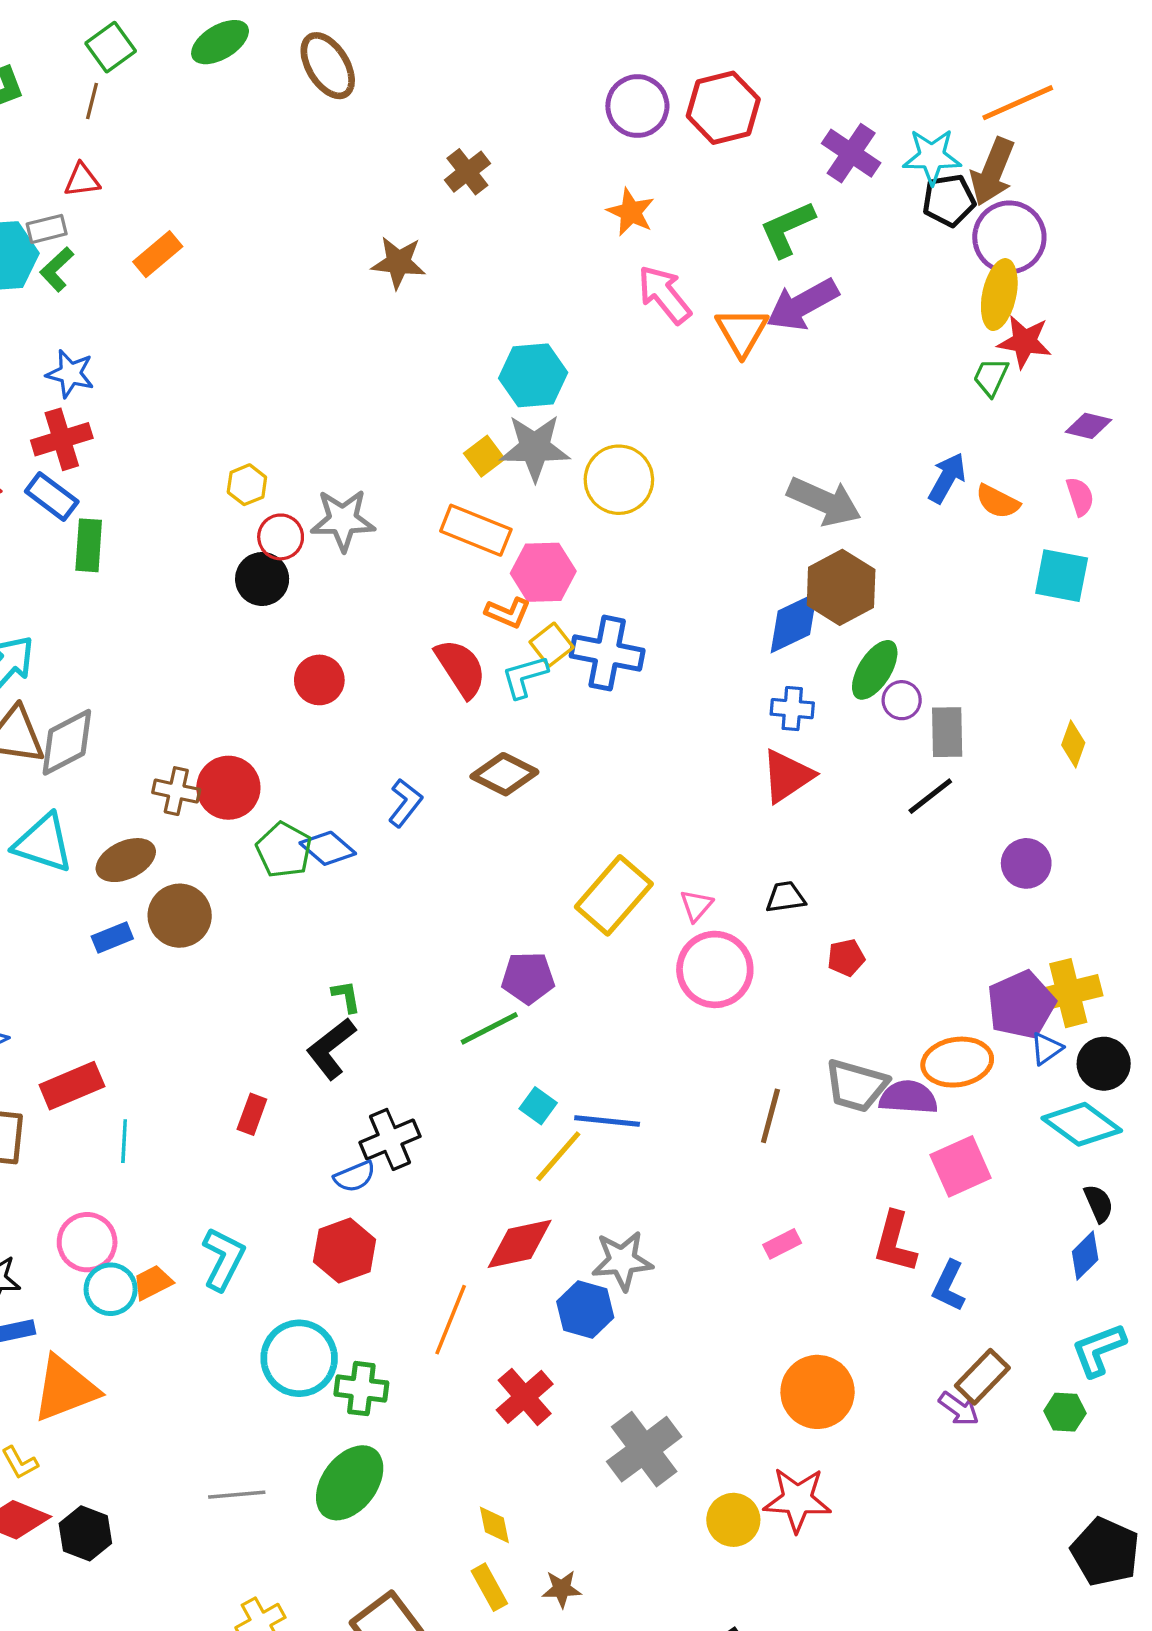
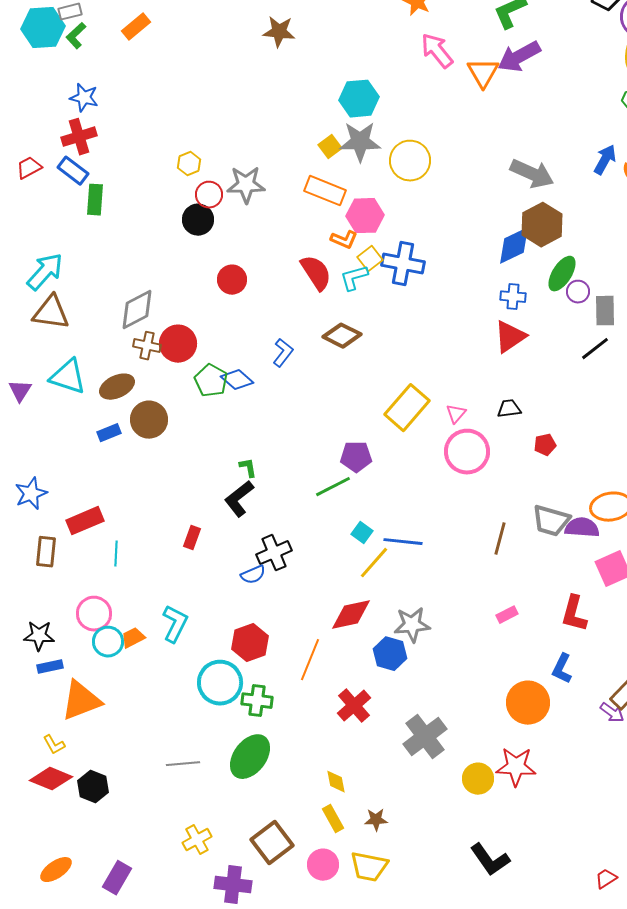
gray diamond: (67, 742) -> (137, 310), moved
red hexagon: (345, 1251) -> (250, 643), moved
blue L-shape: (949, 1286) -> (562, 669), moved

